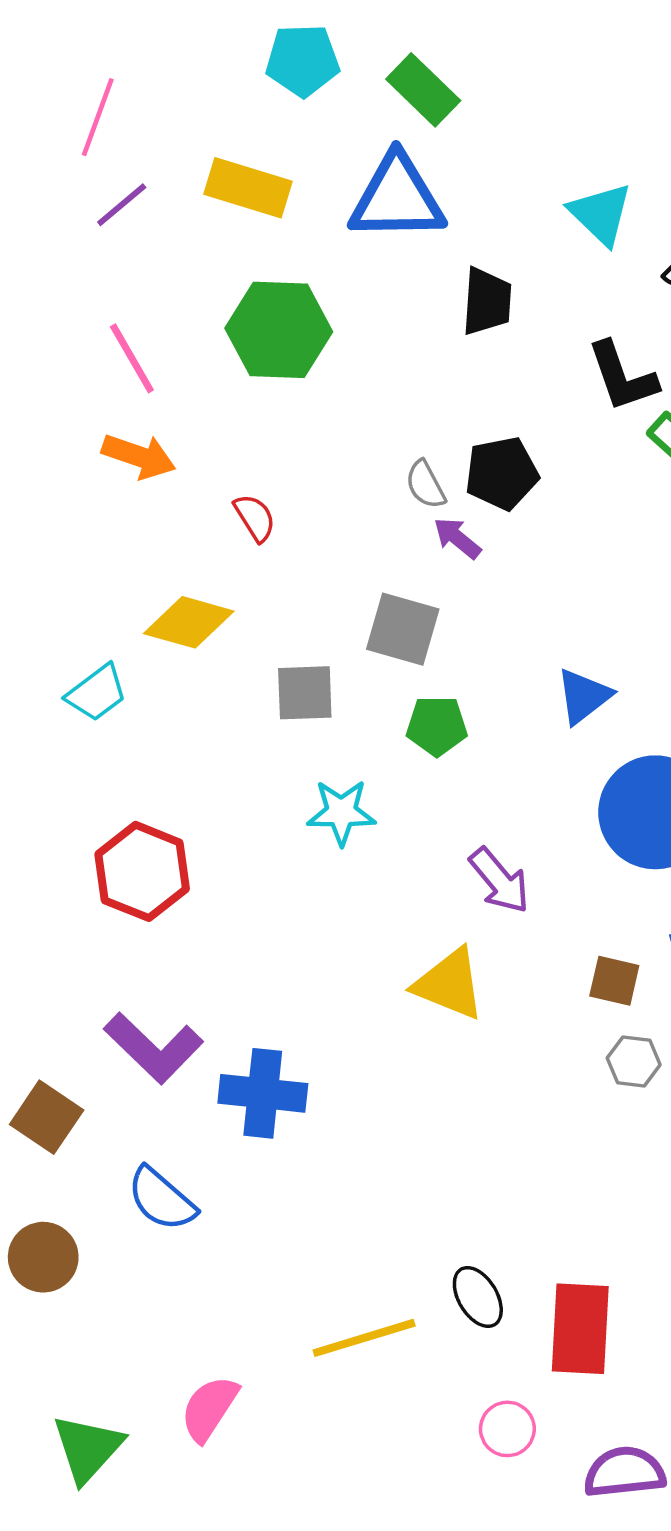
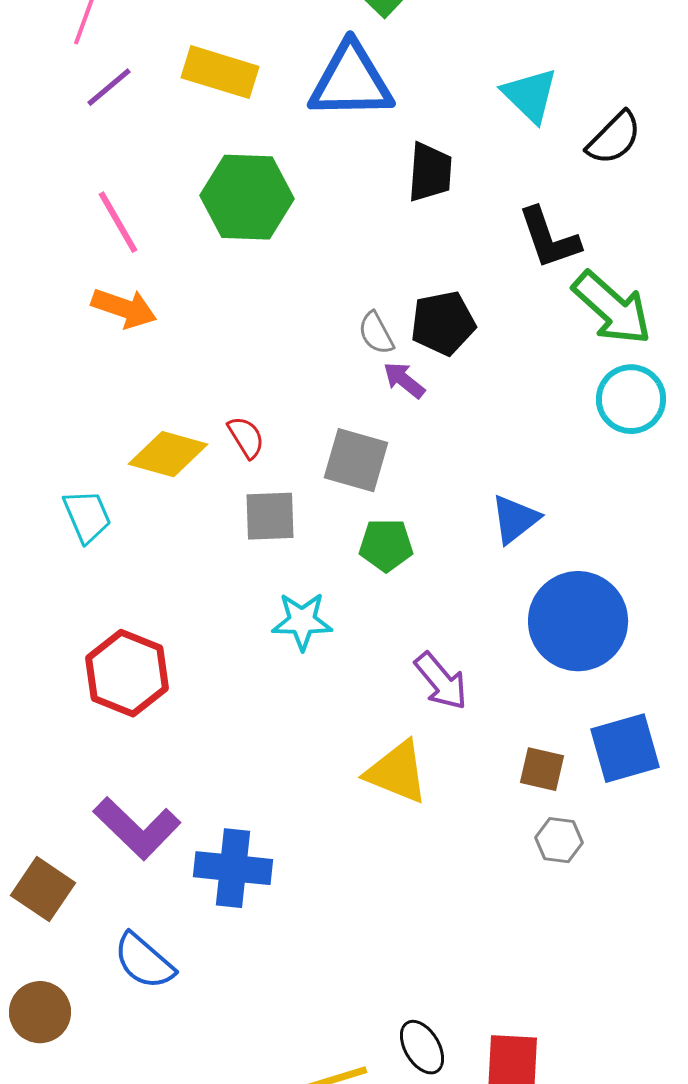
red semicircle: (255, 518) -> (246, 437), moved
cyan trapezoid: (97, 693) -> (87, 516), turned -76

